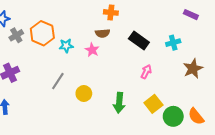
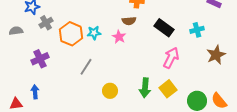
orange hexagon: (42, 33) -> (71, 34), moved
pink arrow: (146, 72) -> (171, 58), size x1.5
yellow circle: (84, 94) -> (110, 91), moved
yellow square: (153, 104) -> (168, 89), moved

